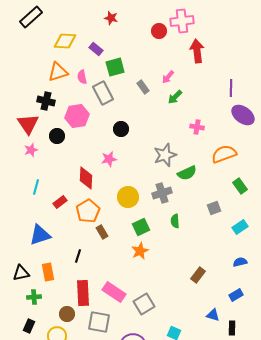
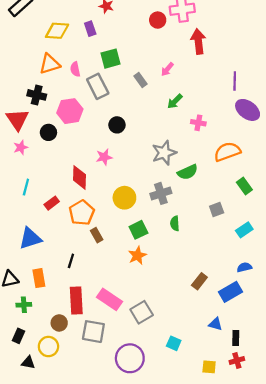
purple rectangle: (96, 49) -> (90, 29), moved, turned 32
green arrow: (175, 97) -> (175, 101), moved
blue rectangle: (236, 295) -> (230, 292), moved, size x1.5

